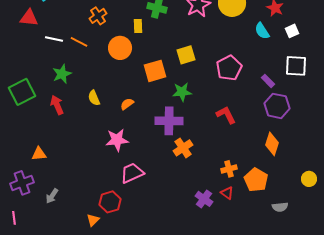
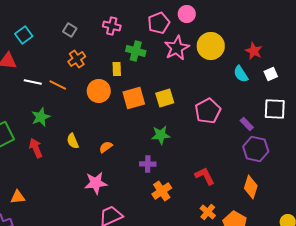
orange square: (155, 71) -> (134, 98), moved
red L-shape: (226, 115) -> (205, 176), moved
purple cross: (169, 121) -> (148, 164), size x0.6
orange cross: (229, 169) -> (208, 212), turned -35

